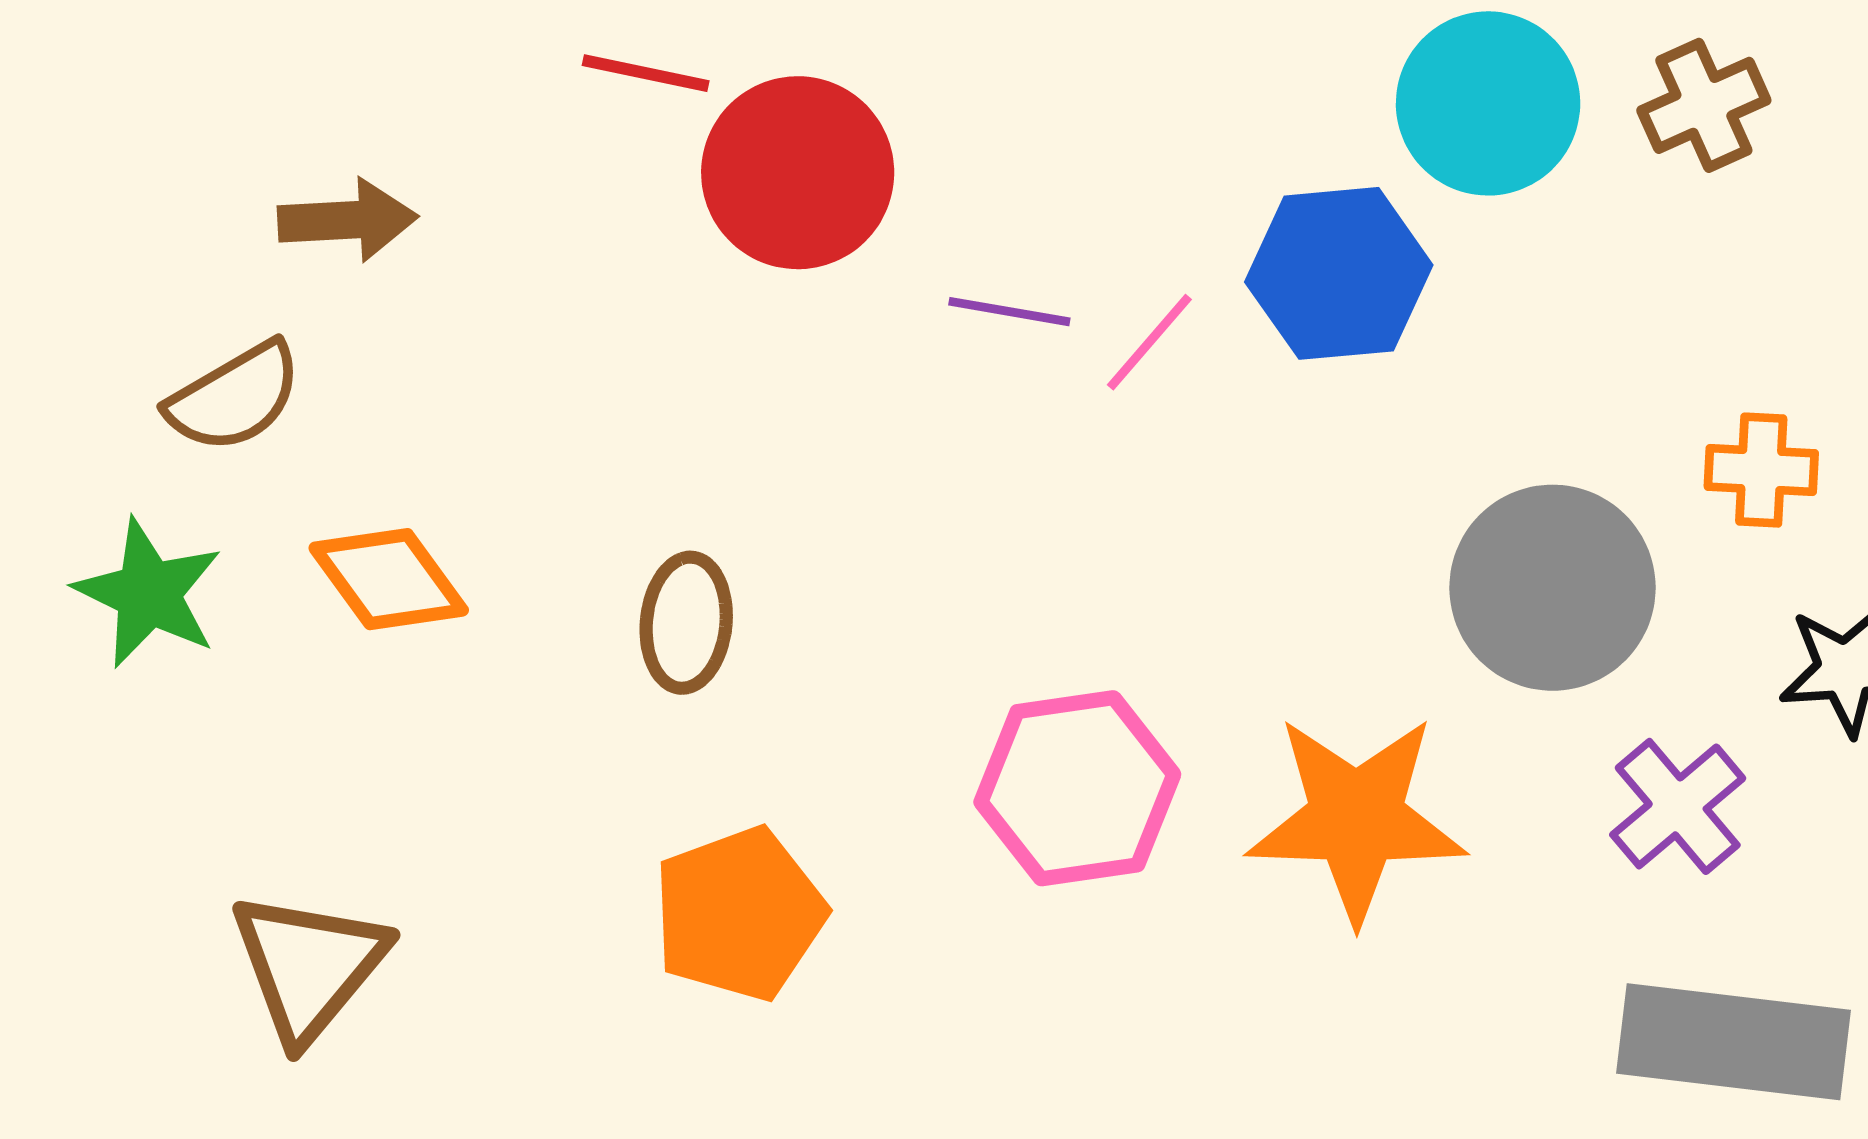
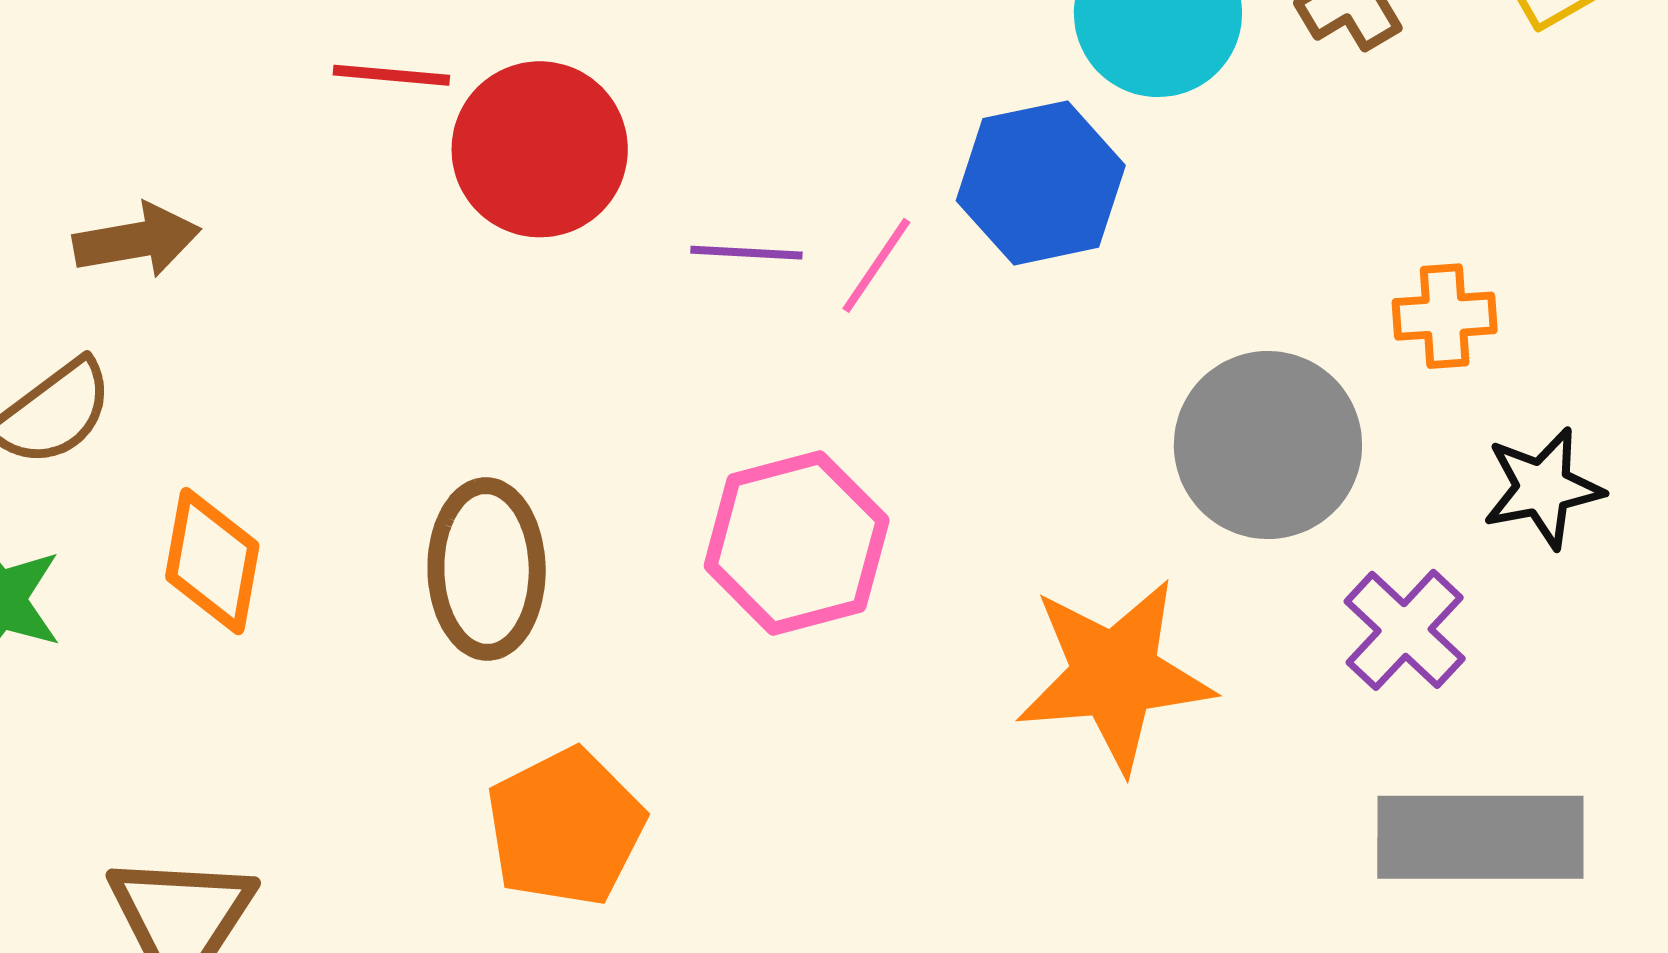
orange diamond: (389, 579) -> (212, 561), turned 53
brown ellipse: (686, 623) -> (487, 569), size x1.4
pink hexagon: (1077, 788) -> (797, 543), moved

